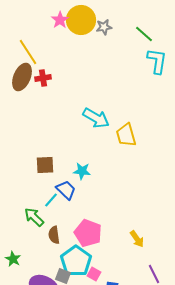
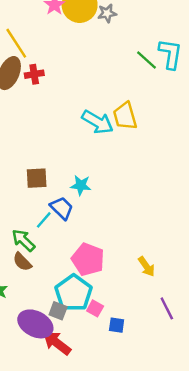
green line: (144, 34) -> (146, 60), moved
yellow trapezoid: (126, 135) -> (125, 116), moved
brown semicircle: (54, 235) -> (22, 262), moved, turned -36

